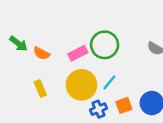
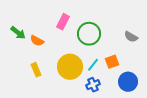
pink rectangle: (78, 53) -> (63, 22), moved, turned -35
orange square: (124, 105) -> (112, 62), moved
blue cross: (98, 109) -> (93, 85), moved

